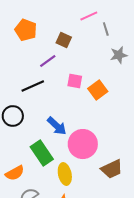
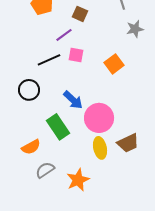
pink square: (75, 81) -> (76, 55), moved
yellow ellipse: (65, 174) -> (100, 148), moved

